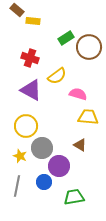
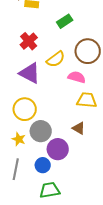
brown circle: (89, 47) -> (88, 51), moved
red cross: (30, 58) -> (29, 41), turned 30
green trapezoid: (74, 197) -> (50, 190), moved

